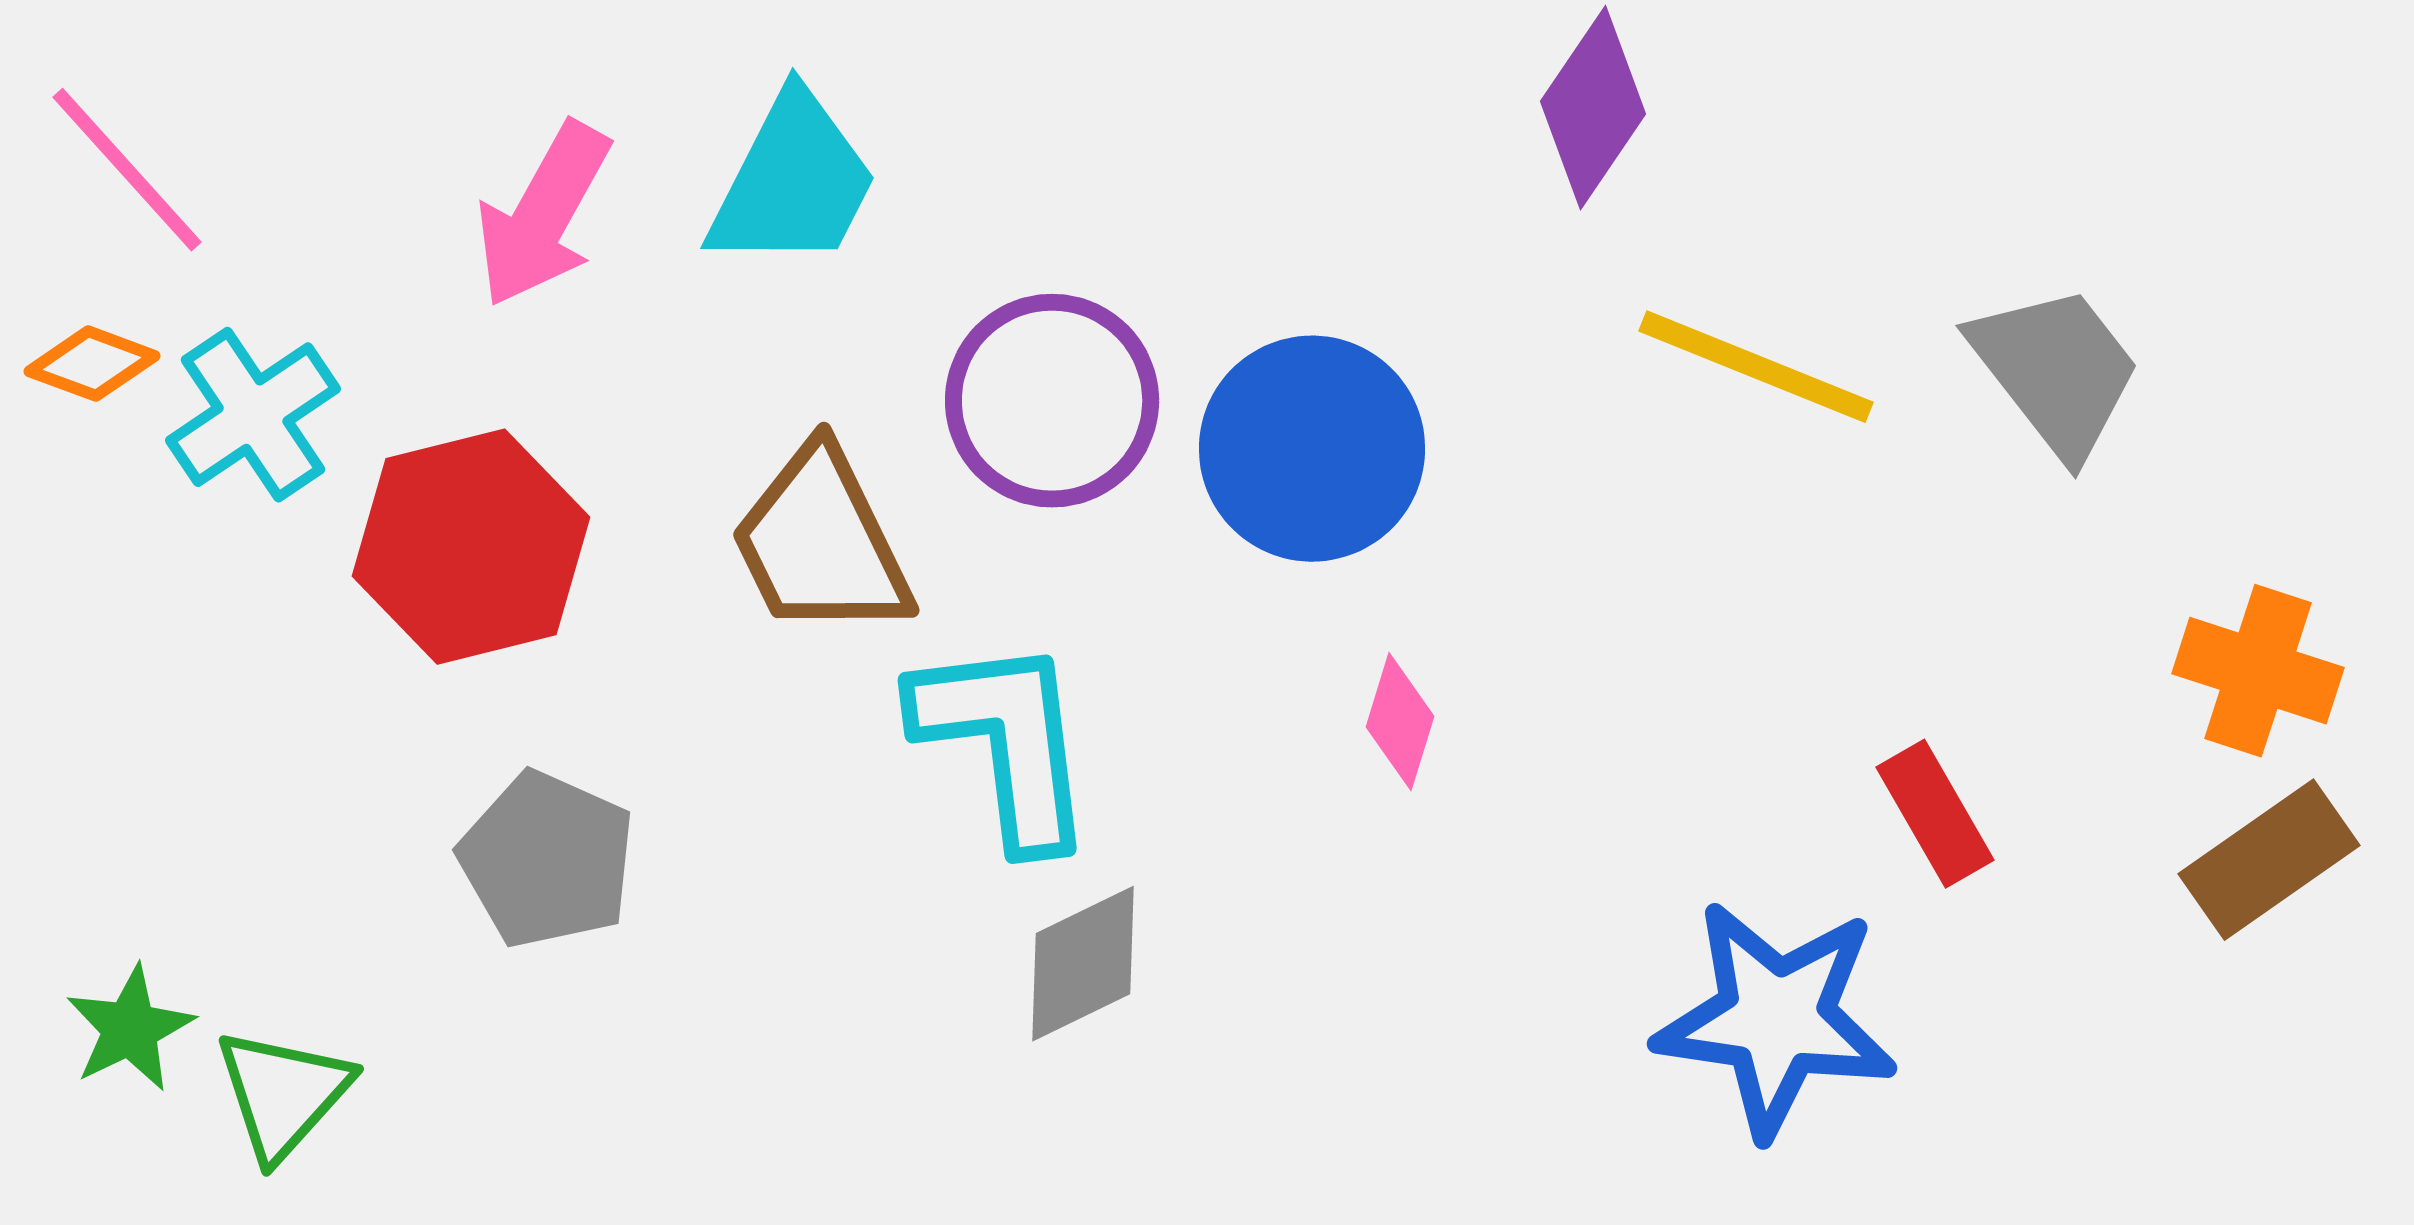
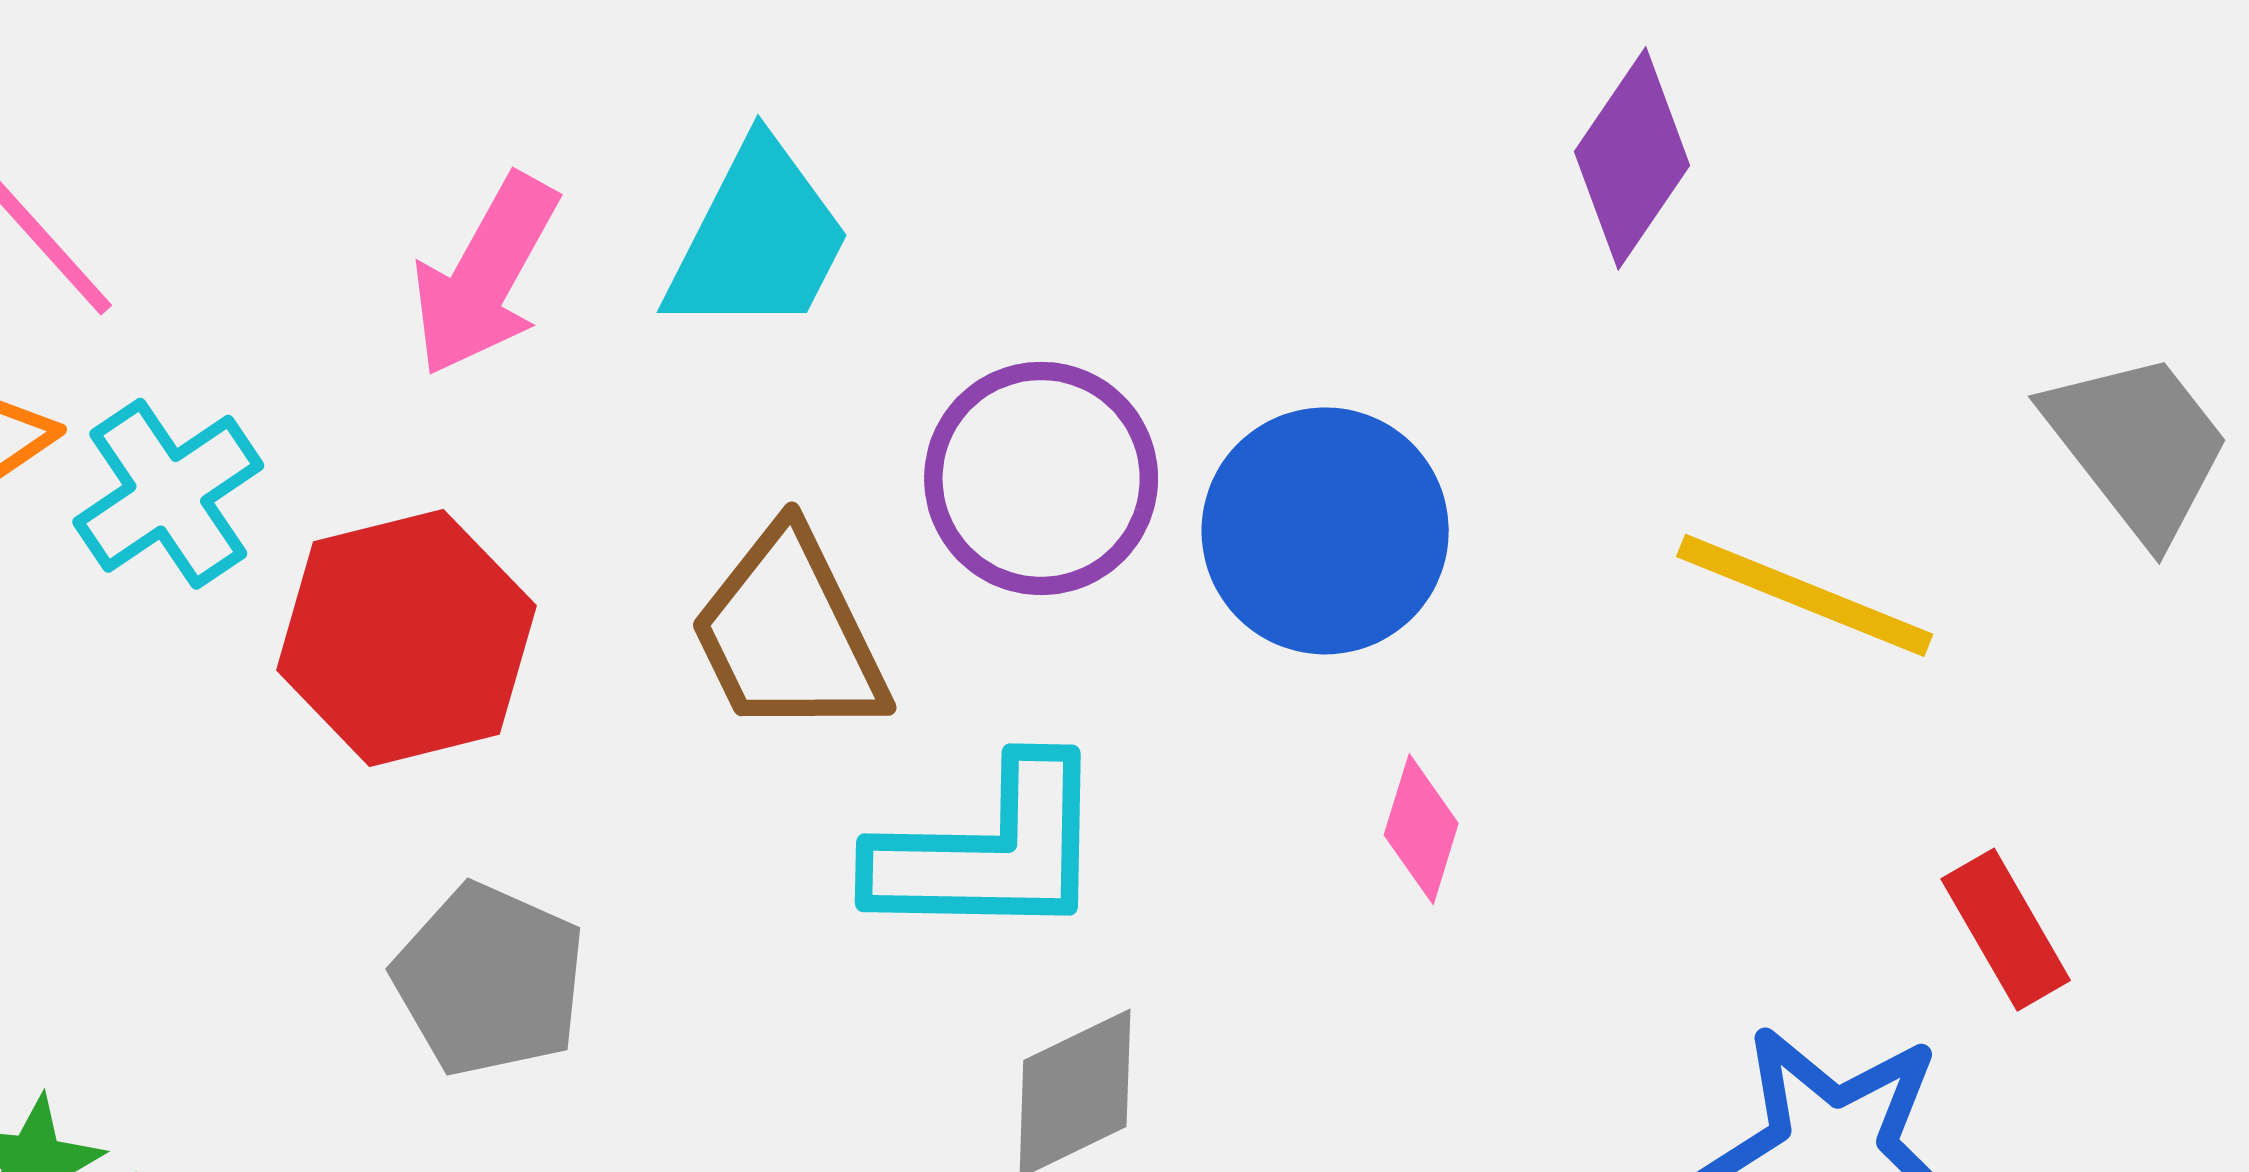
yellow line: (1756, 367) -> (1805, 595), moved
cyan L-shape: (1005, 742) -> (990, 851), turned 98

